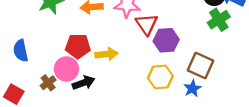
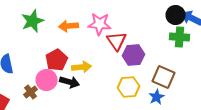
green cross: (219, 20) -> (180, 37), turned 36
red pentagon: (78, 46) -> (57, 60), turned -30
black arrow: (84, 83) -> (70, 82), moved, turned 36

